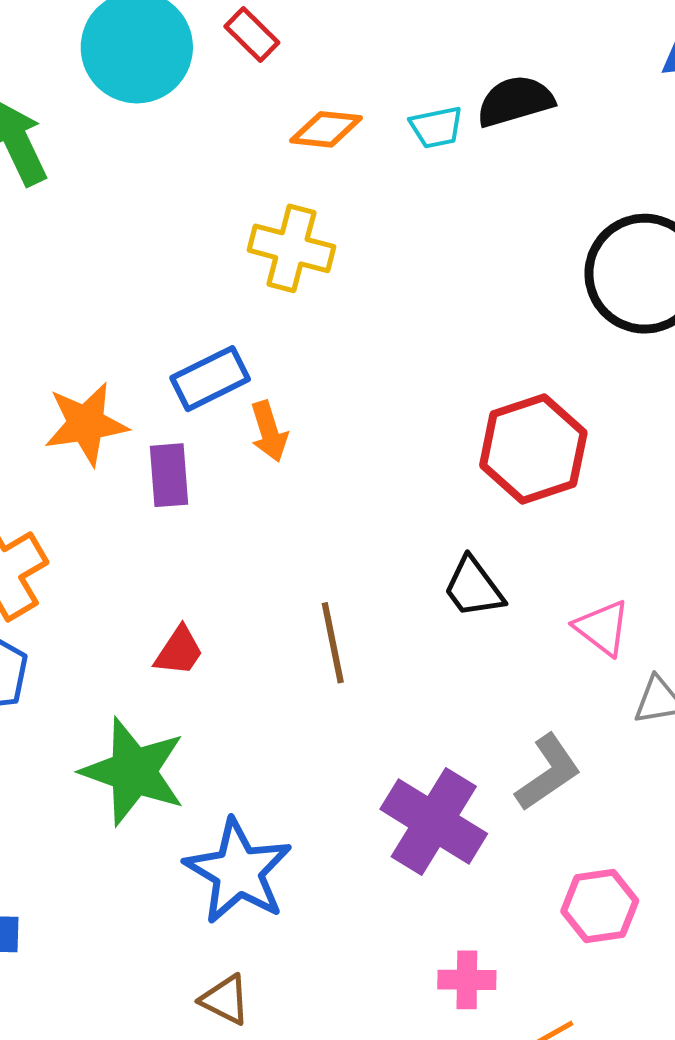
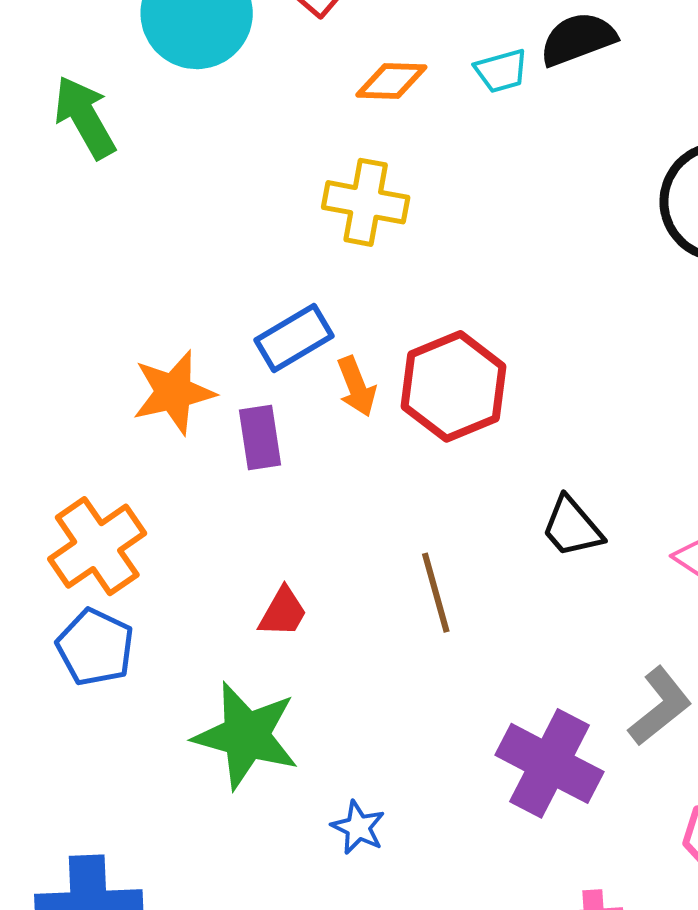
red hexagon: (533, 449) -> (454, 386), moved
blue star: (238, 871) -> (358, 827), size x0.5

